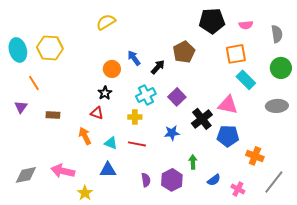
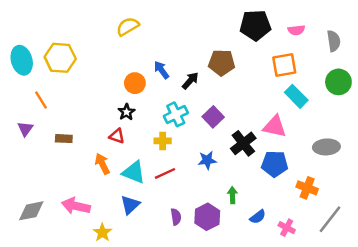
brown pentagon: (184, 52) -> (222, 63), turned 30
gray ellipse: (277, 106) -> (326, 147), moved
cyan triangle: (111, 143) -> (134, 172), size x1.5
red line: (137, 144) -> (165, 173), turned -36
blue triangle: (108, 170) -> (130, 205), turned -42

